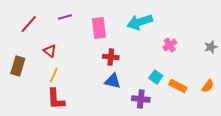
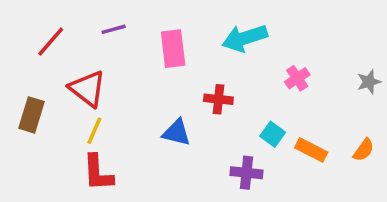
red triangle: (50, 51) -> (87, 89), size x1.6
red cross: (111, 57) -> (218, 99), moved
blue triangle: (113, 81) -> (177, 132), moved

